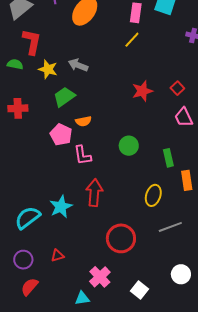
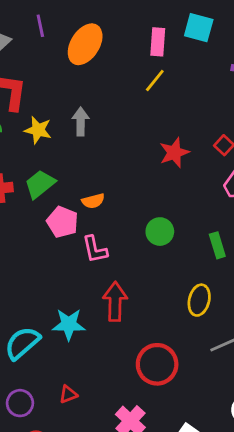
gray arrow: (78, 65) -> (81, 121), turned 72
green trapezoid: (64, 97) -> (40, 184), moved
cyan star: (61, 207) -> (69, 324), turned 30

